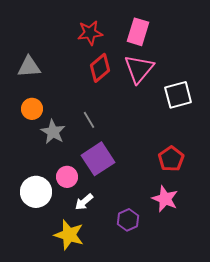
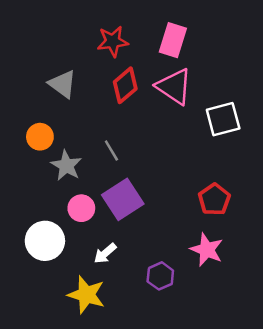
gray triangle: (29, 67) -> (63, 84), moved, turned 40
pink triangle: (139, 69) -> (174, 87), turned -36
pink circle: (67, 177) -> (81, 208), moved

